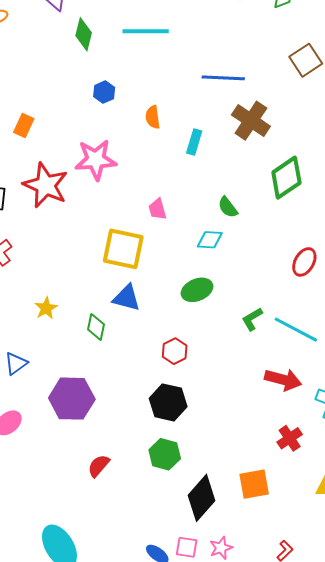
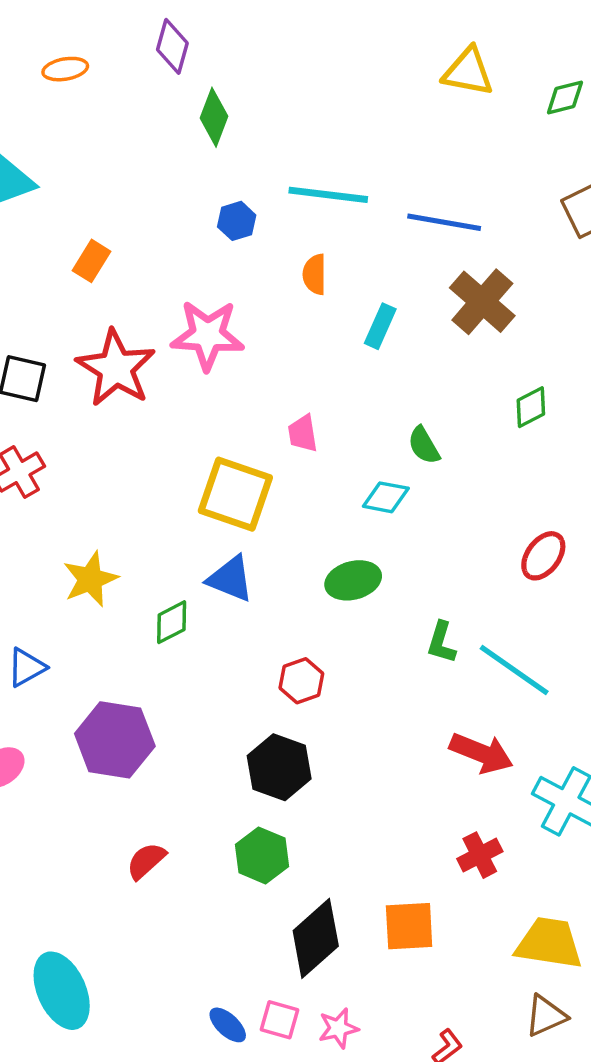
cyan line: (146, 31) -> (328, 195), moved
green diamond: (286, 178) -> (531, 407), size x0.6
yellow star: (46, 308) -> (90, 579), size x1.4
green L-shape: (252, 319) -> (441, 642), turned -50
green diamond: (96, 327) -> (172, 622), turned 44

